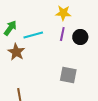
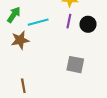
brown star: (16, 52) -> (20, 40), turned 30

